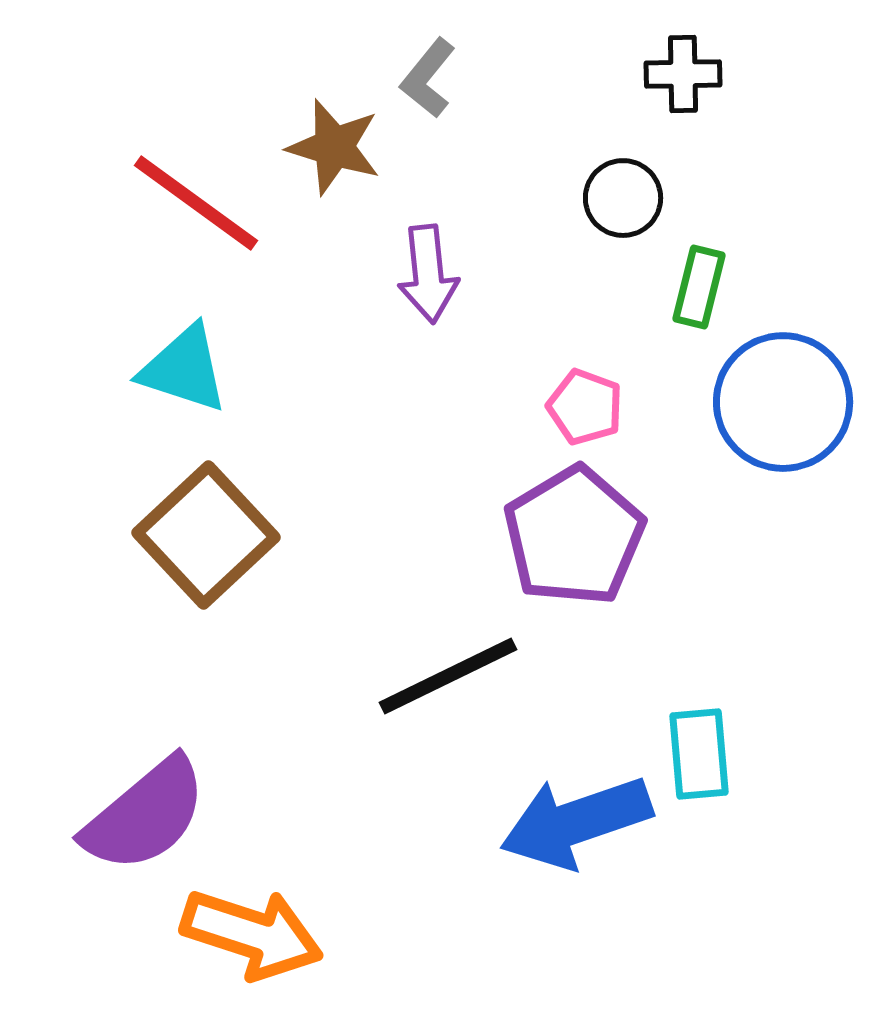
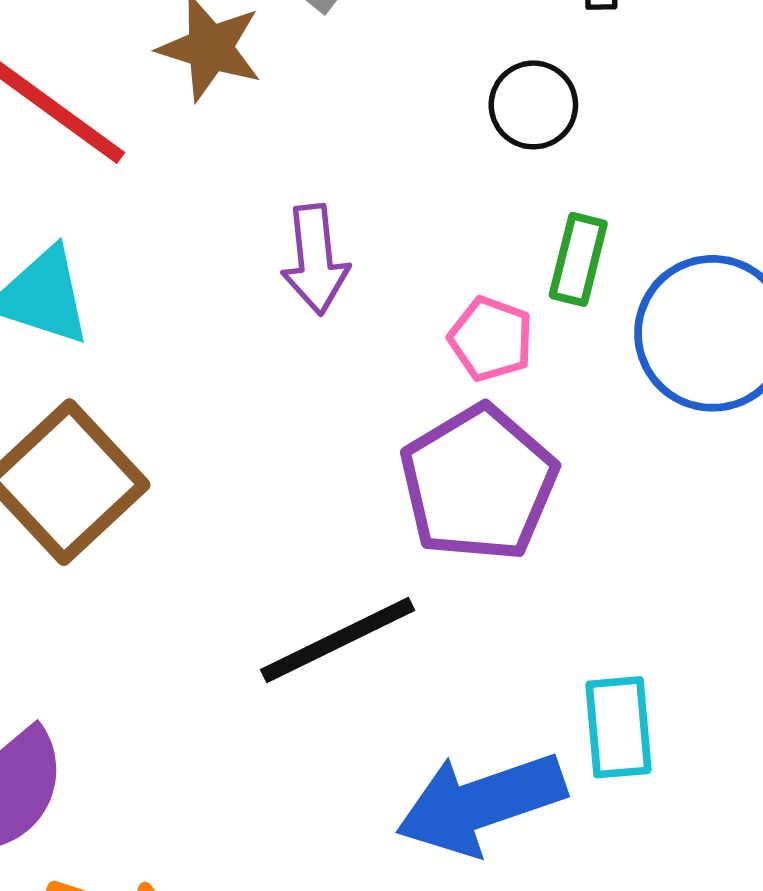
purple arrow: (428, 274) -> (315, 259), moved
green rectangle: (699, 287) -> (578, 259), moved

